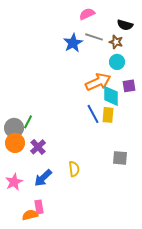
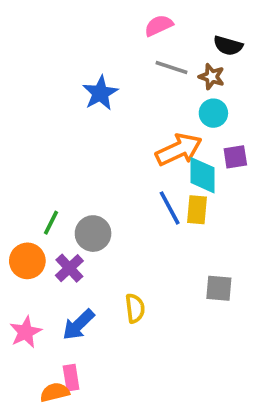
blue star: (73, 43) -> (100, 93), moved
gray circle: (14, 128) -> (93, 234), moved

